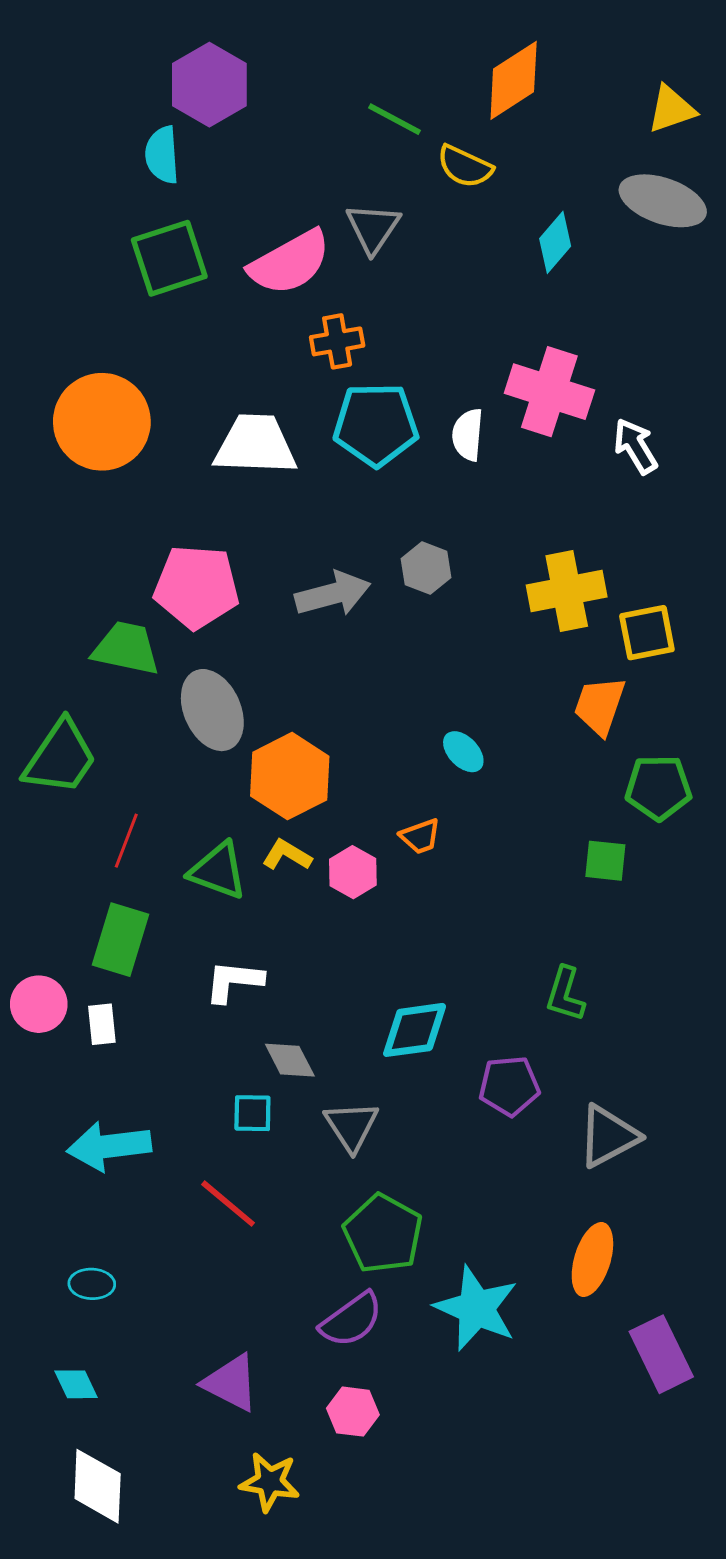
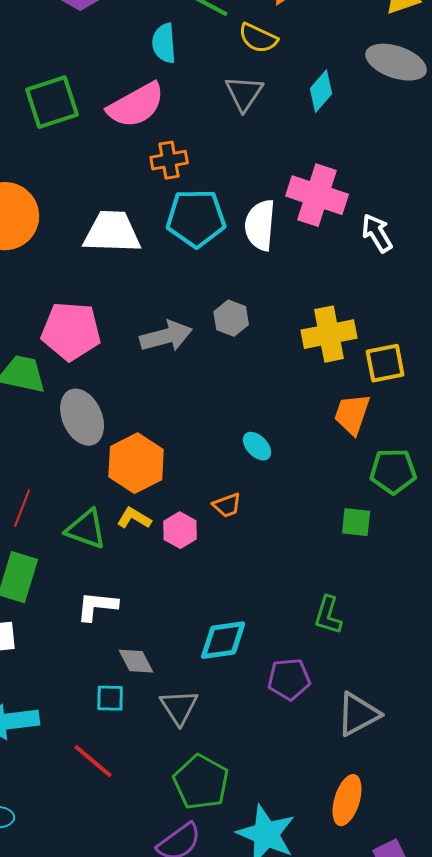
cyan semicircle: (162, 155) -> (164, 43), moved
gray triangle: (373, 228) -> (244, 93), moved
white semicircle: (468, 435) -> (260, 225), size x1.4

